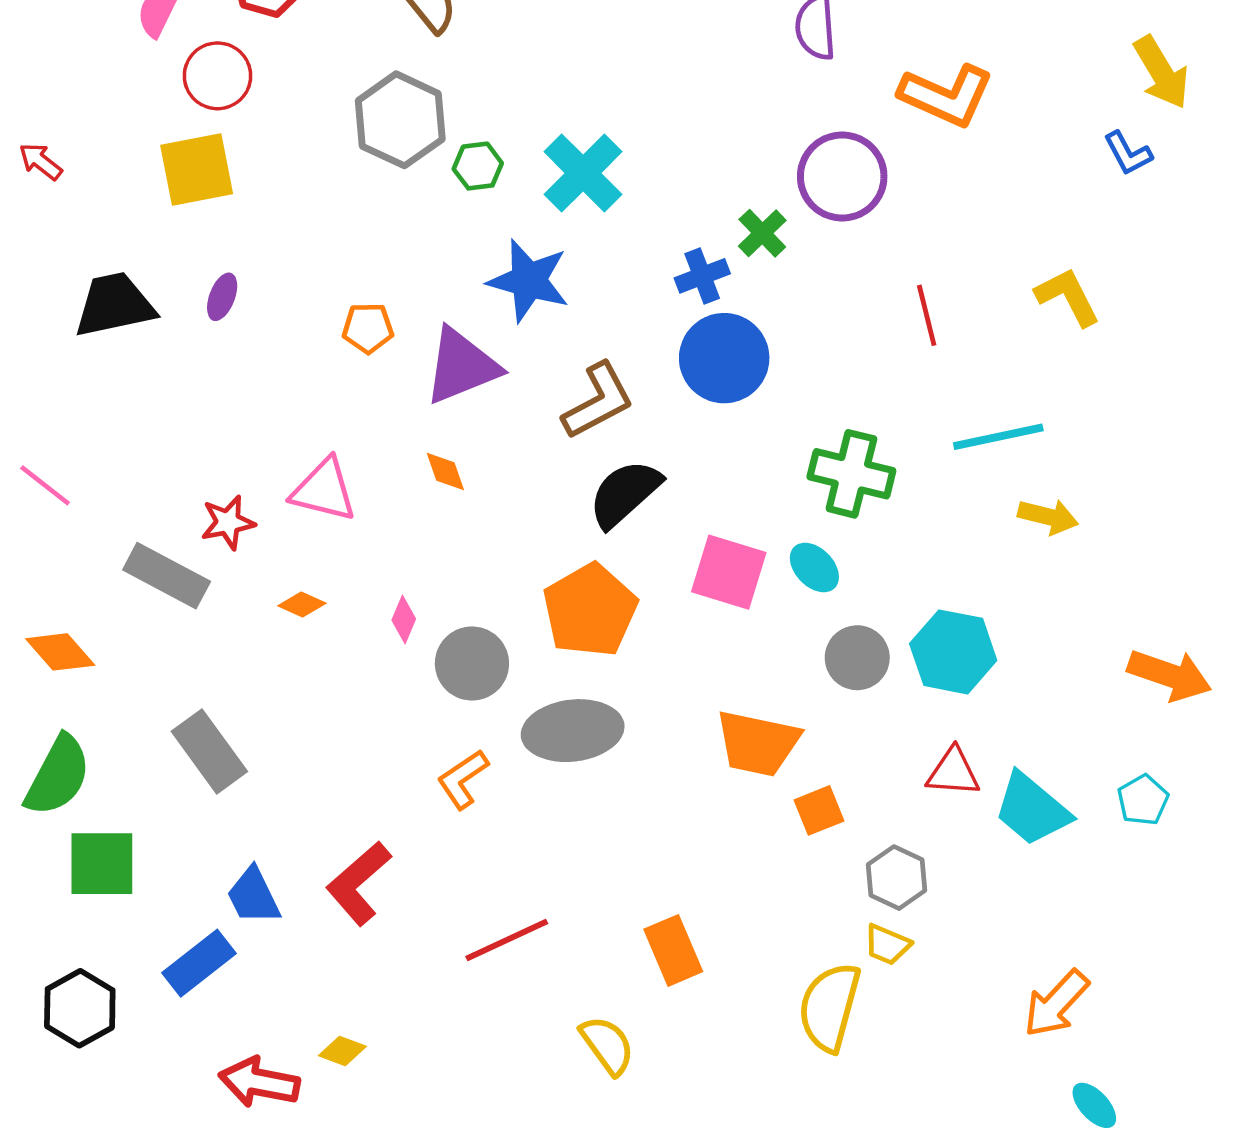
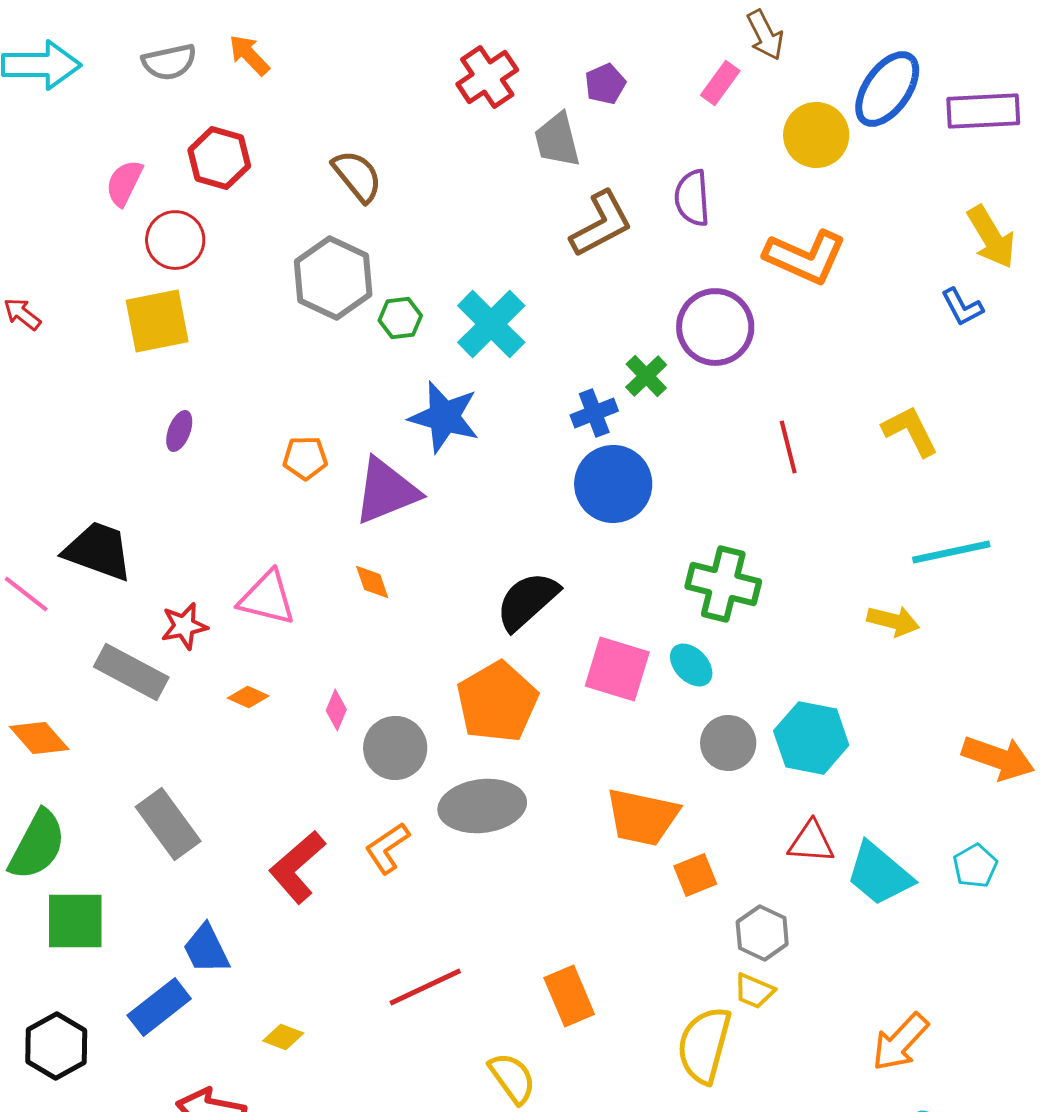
black trapezoid: (115, 305) -> (98, 551), moved, turned 32
brown L-shape: (598, 401) -> (601, 224), moved
cyan line: (998, 437) -> (951, 552), moved
red L-shape: (359, 883) -> (297, 867), moved
yellow diamond: (342, 1051) -> (283, 1037), moved

